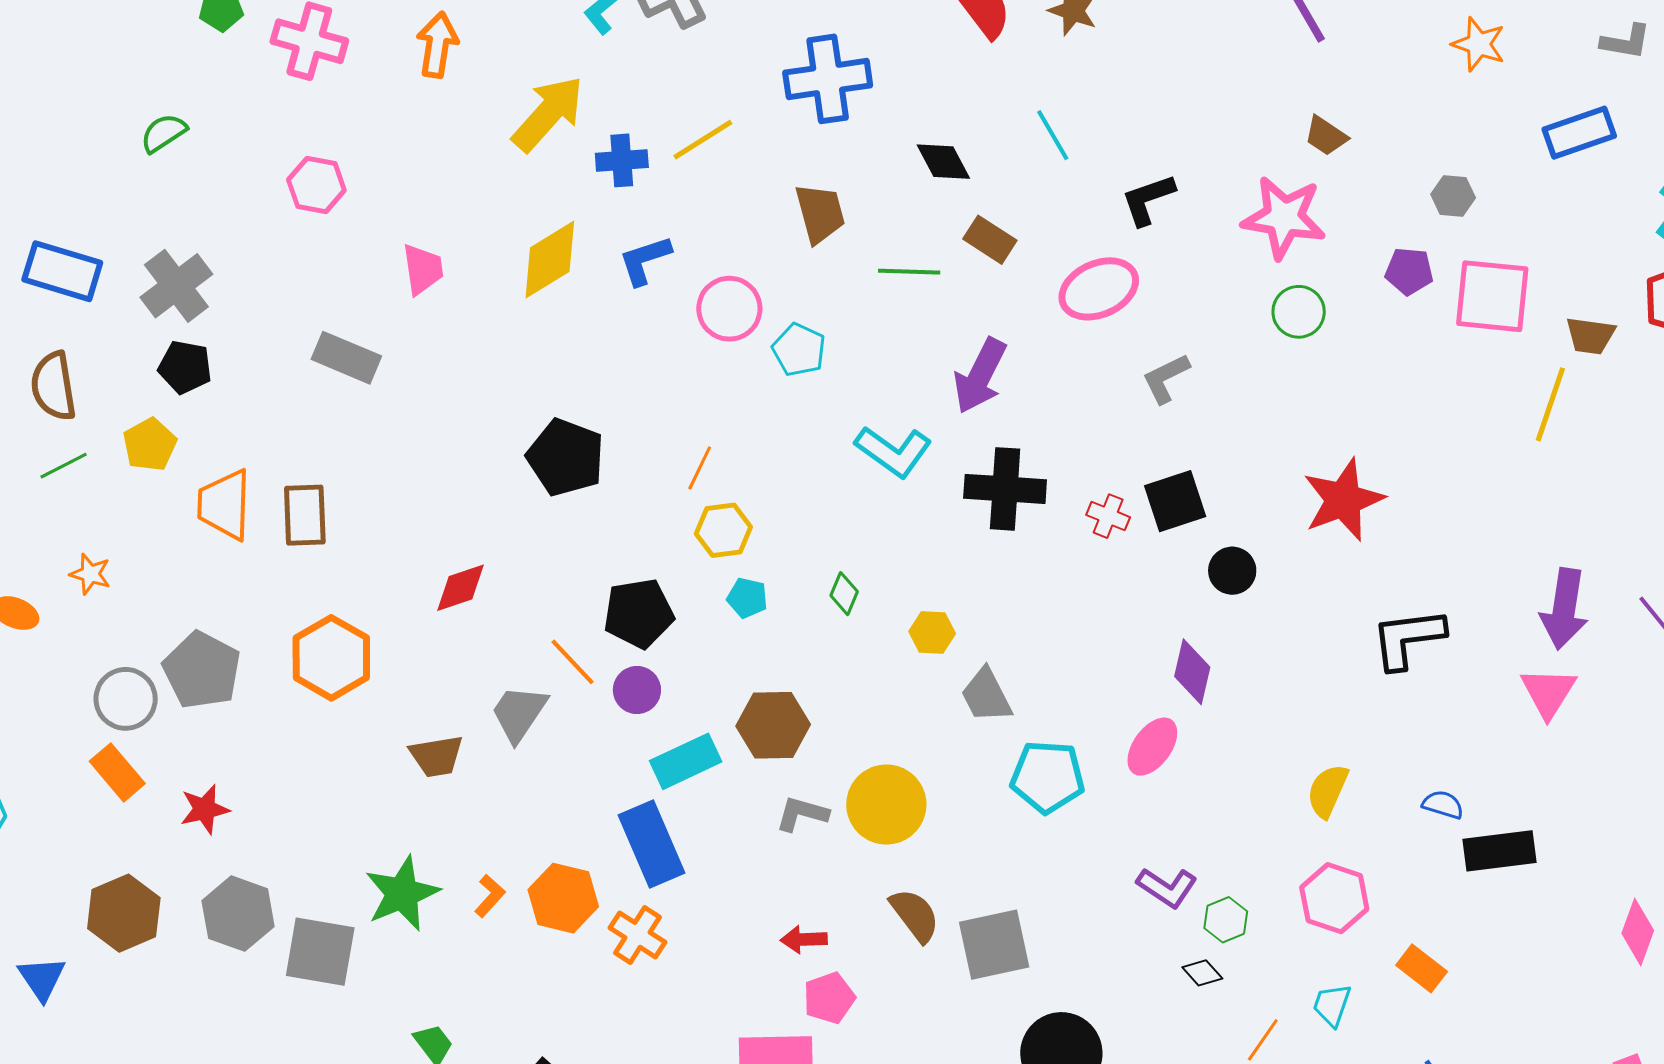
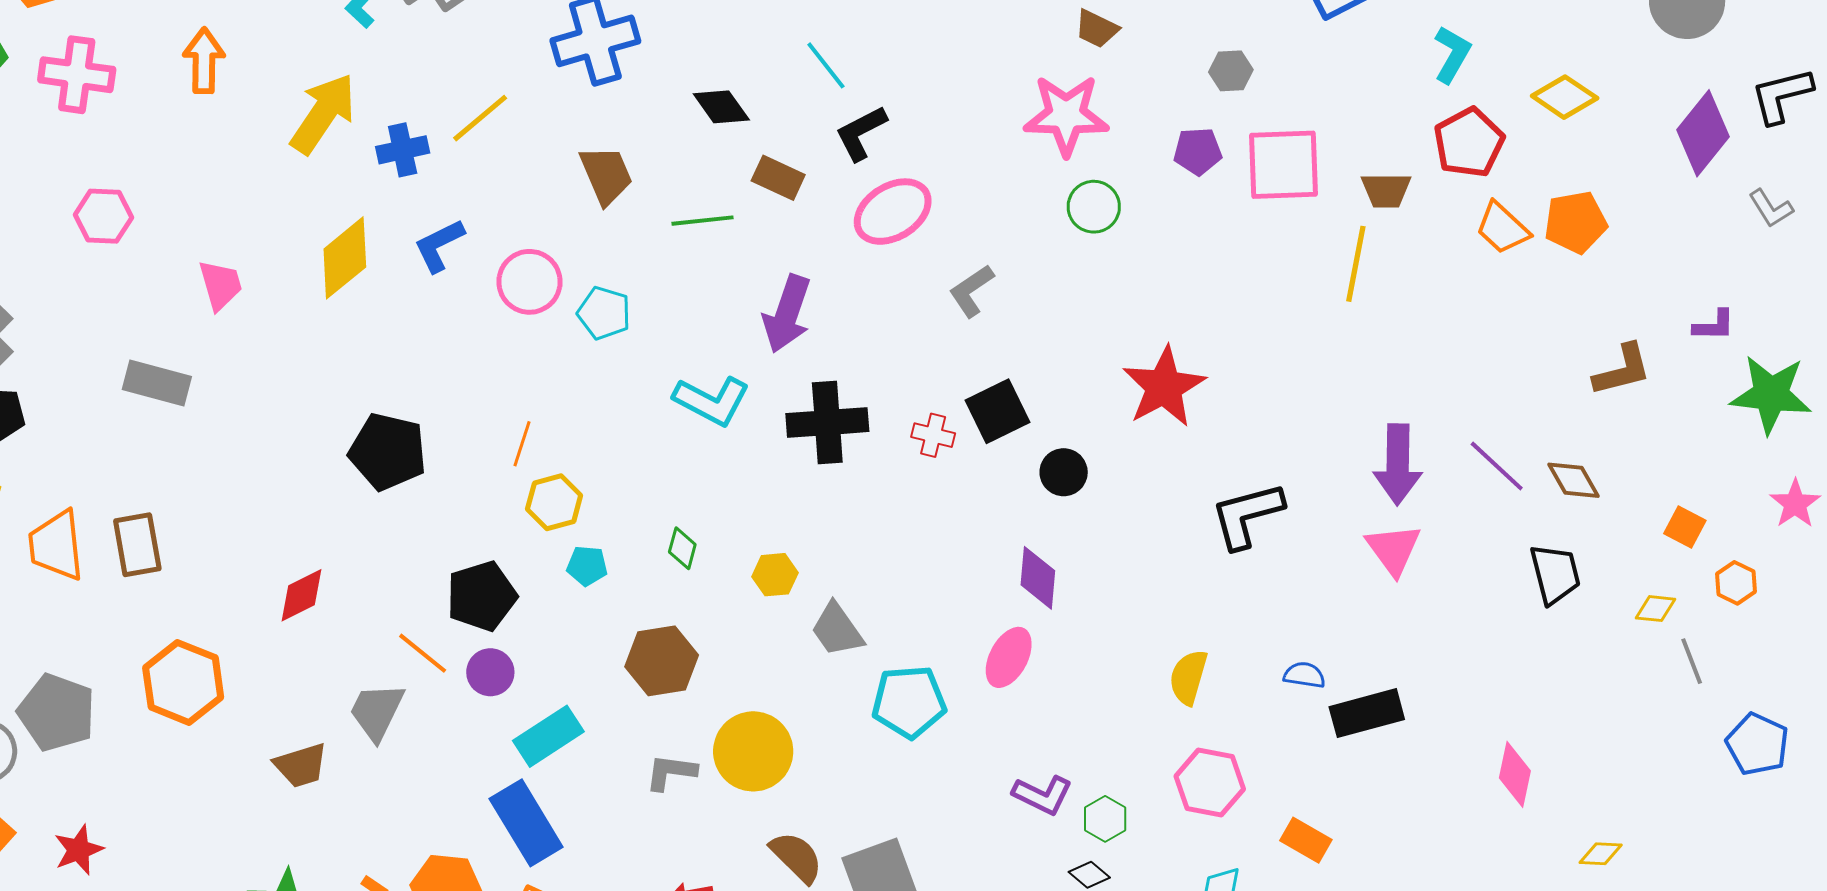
black L-shape: (1148, 199) -> (861, 133), moved
brown hexagon: (773, 725) -> (662, 661), moved

